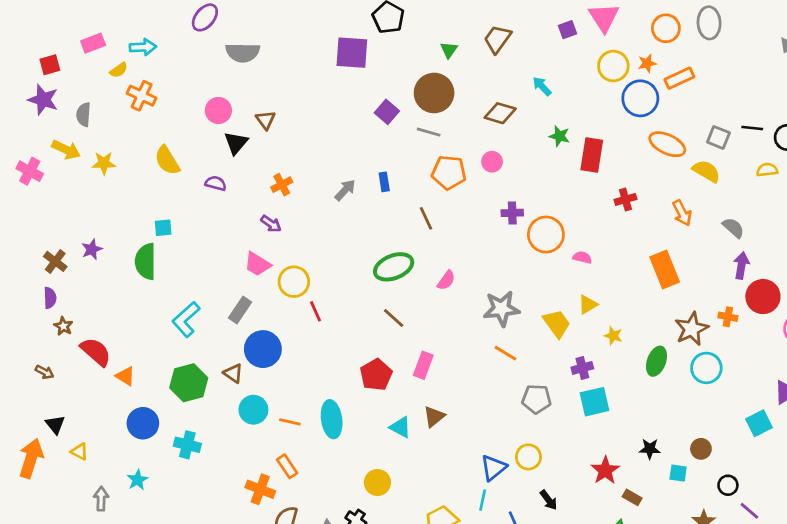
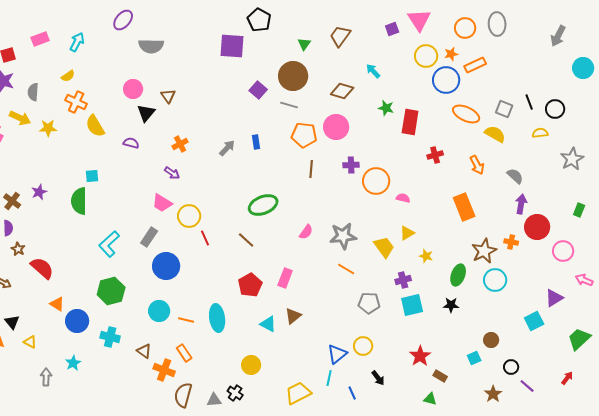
cyan arrow: (143, 47) -> (77, 42), turned -60
yellow semicircle: (119, 70) -> (68, 76), moved
orange cross: (142, 96) -> (76, 102), moved
black line: (752, 128) -> (529, 102), turned 63
pink circle: (492, 162) -> (336, 127), size x1.6
brown line: (426, 218) -> (311, 169), moved, turned 30
pink semicircle: (446, 280) -> (306, 232), moved
brown line: (394, 318) -> (246, 240), moved
brown triangle: (233, 373) -> (144, 351), moved
orange triangle: (125, 376) -> (57, 304), moved
black star: (650, 449) -> (451, 305), moved
cyan square: (678, 473) -> (474, 358), turned -32

